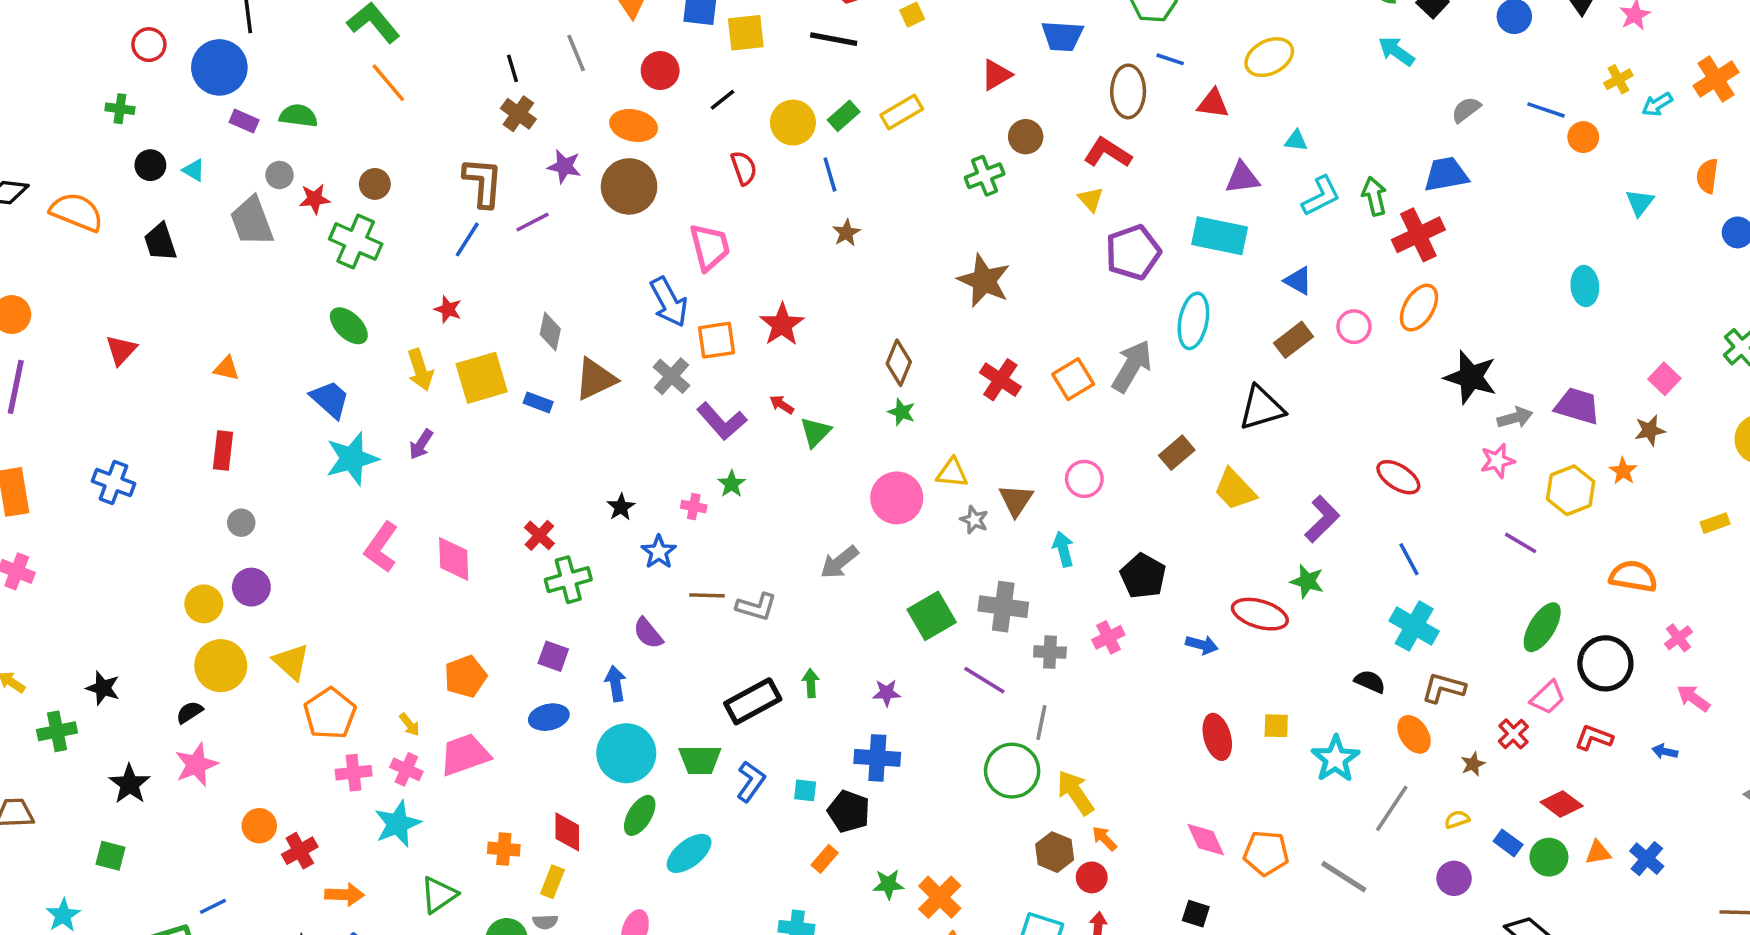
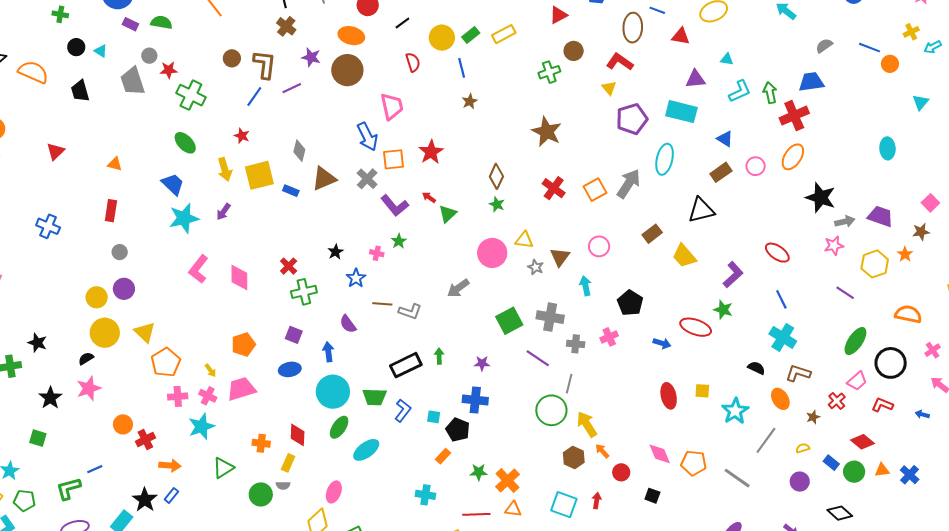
brown circle: (375, 184) -> (232, 58), moved
red circle: (1092, 877) -> (621, 472), moved

